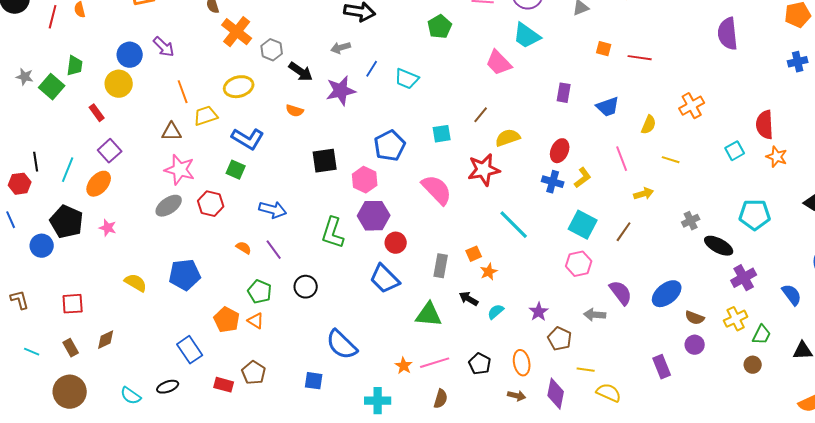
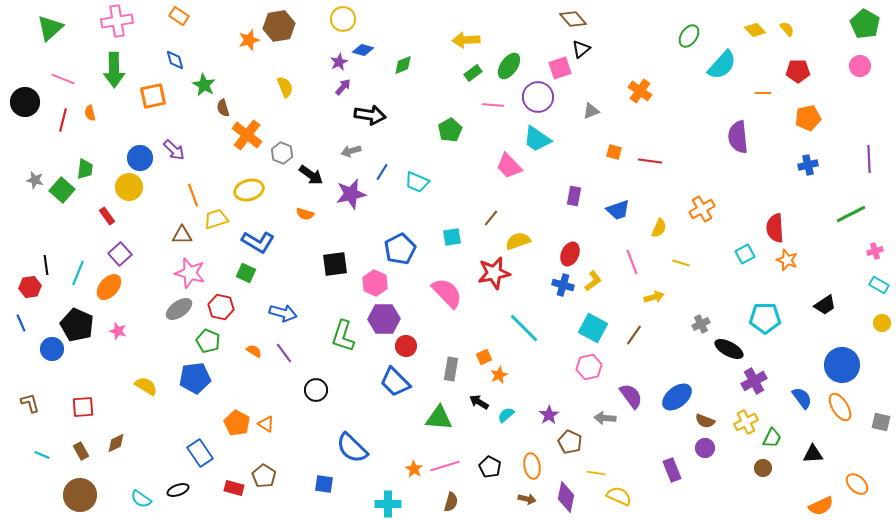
green pentagon: (260, 292) -> (208, 341), moved

